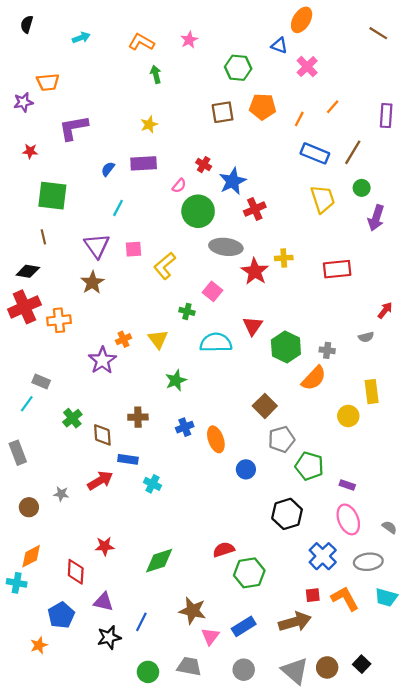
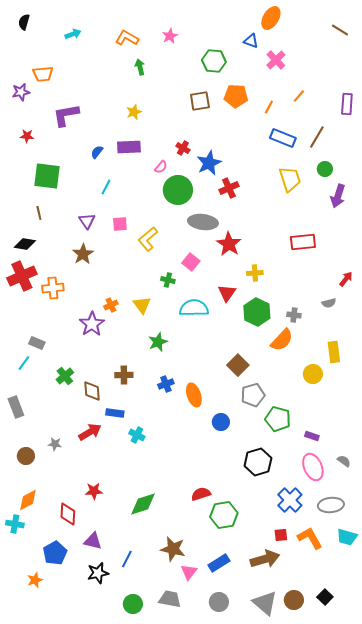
purple triangle: (97, 246) -> (87, 221), size x0.7
yellow cross: (284, 258) -> (255, 273), moved
gray semicircle: (389, 527) -> (344, 461), moved

